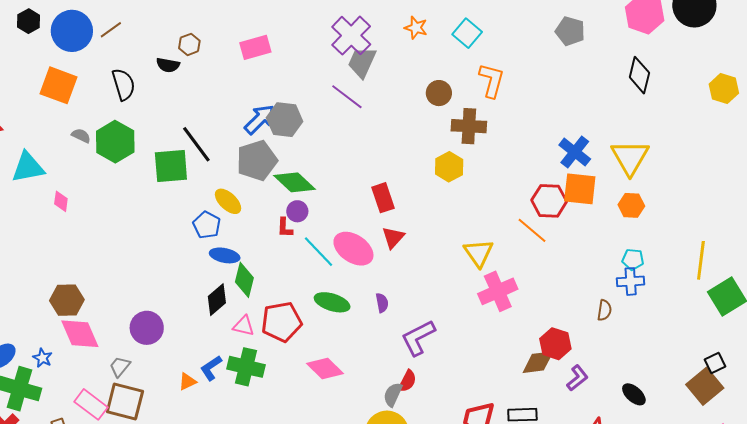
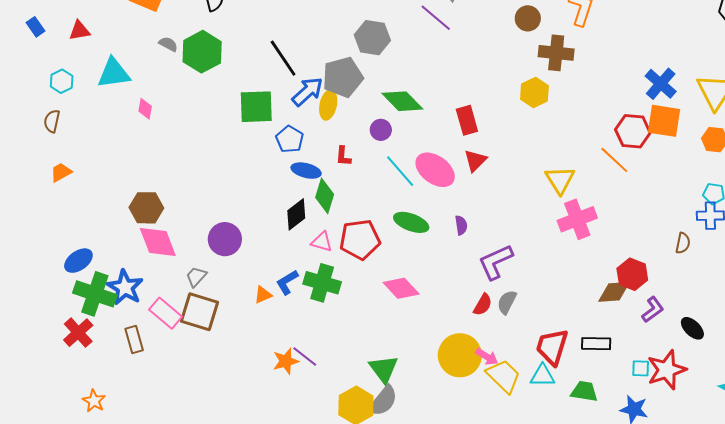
blue arrow: (260, 119) -> (307, 92), moved
green square: (171, 166) -> (256, 107), moved
green diamond: (294, 182) -> (402, 101), moved
yellow ellipse: (228, 201) -> (328, 105), moved, turned 56
red L-shape: (285, 228) -> (343, 156), moved
blue star: (43, 358) -> (125, 287), moved, size x1.8
black ellipse: (634, 394) -> (692, 328), moved
gray semicircle: (393, 395) -> (507, 302), moved

